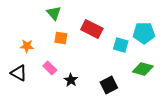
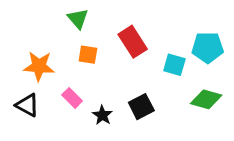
red rectangle: (92, 29) -> (133, 42), turned 30
orange star: (27, 46) -> (39, 66), size x1.5
black square: (109, 85) -> (141, 107), moved

